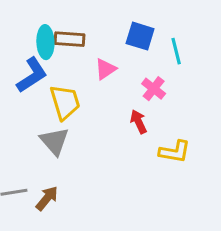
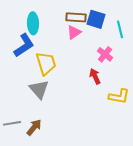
brown rectangle: (69, 39) -> (76, 17), moved
pink triangle: (106, 69) -> (74, 32), moved

